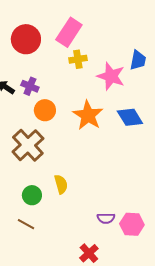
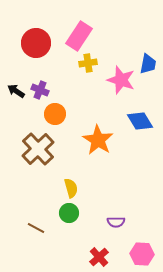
orange star: (88, 115) -> (98, 140), moved
green circle: (32, 195) -> (69, 213), moved
pink hexagon: (132, 224) -> (142, 254), moved

